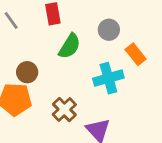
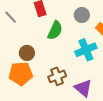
brown cross: (64, 110) -> (57, 76), turned 30

